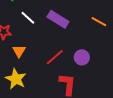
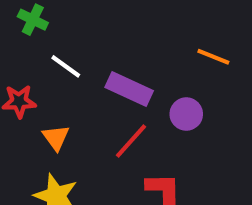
purple rectangle: (58, 19) -> (129, 89), moved
purple circle: (82, 57) -> (186, 114), moved

